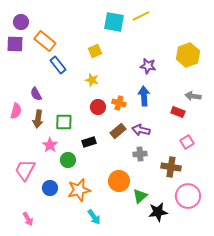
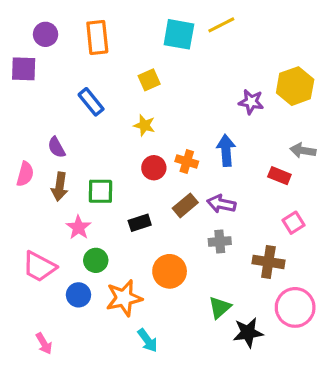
purple circle: (21, 22) -> (46, 34), moved
orange rectangle: (45, 41) -> (97, 37), moved, turned 45
purple star: (148, 66) -> (251, 102), moved
green circle: (68, 160) -> (96, 260), moved
pink trapezoid: (25, 170) -> (39, 267), turned -90
orange circle: (119, 181) -> (170, 271), moved

